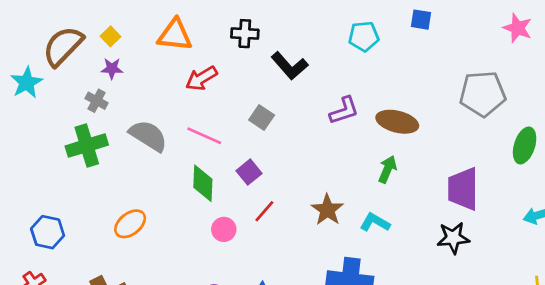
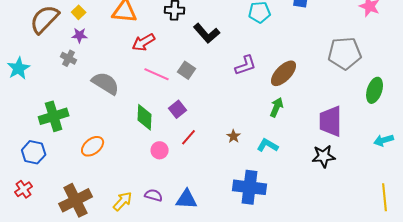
cyan star: (27, 83) -> (19, 68), moved
brown ellipse: (397, 122) -> (284, 73), turned -60
pink line: (204, 136) -> (157, 74), moved
green cross: (87, 145) -> (54, 116), moved
brown star: (327, 210) -> (234, 136), size x0.6

